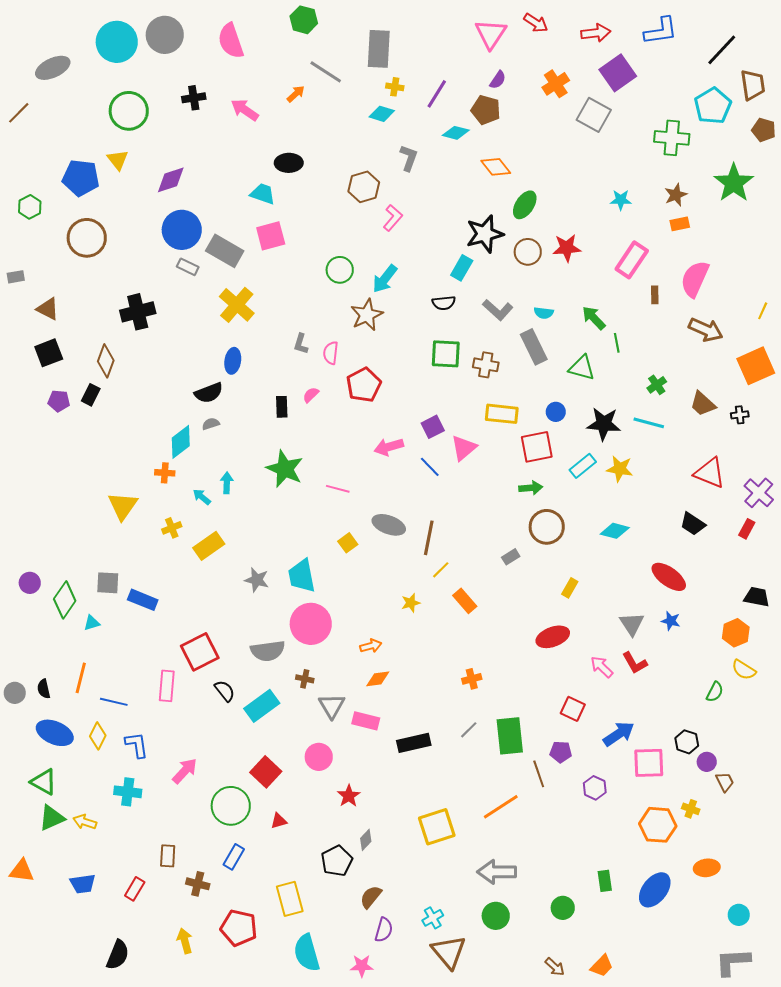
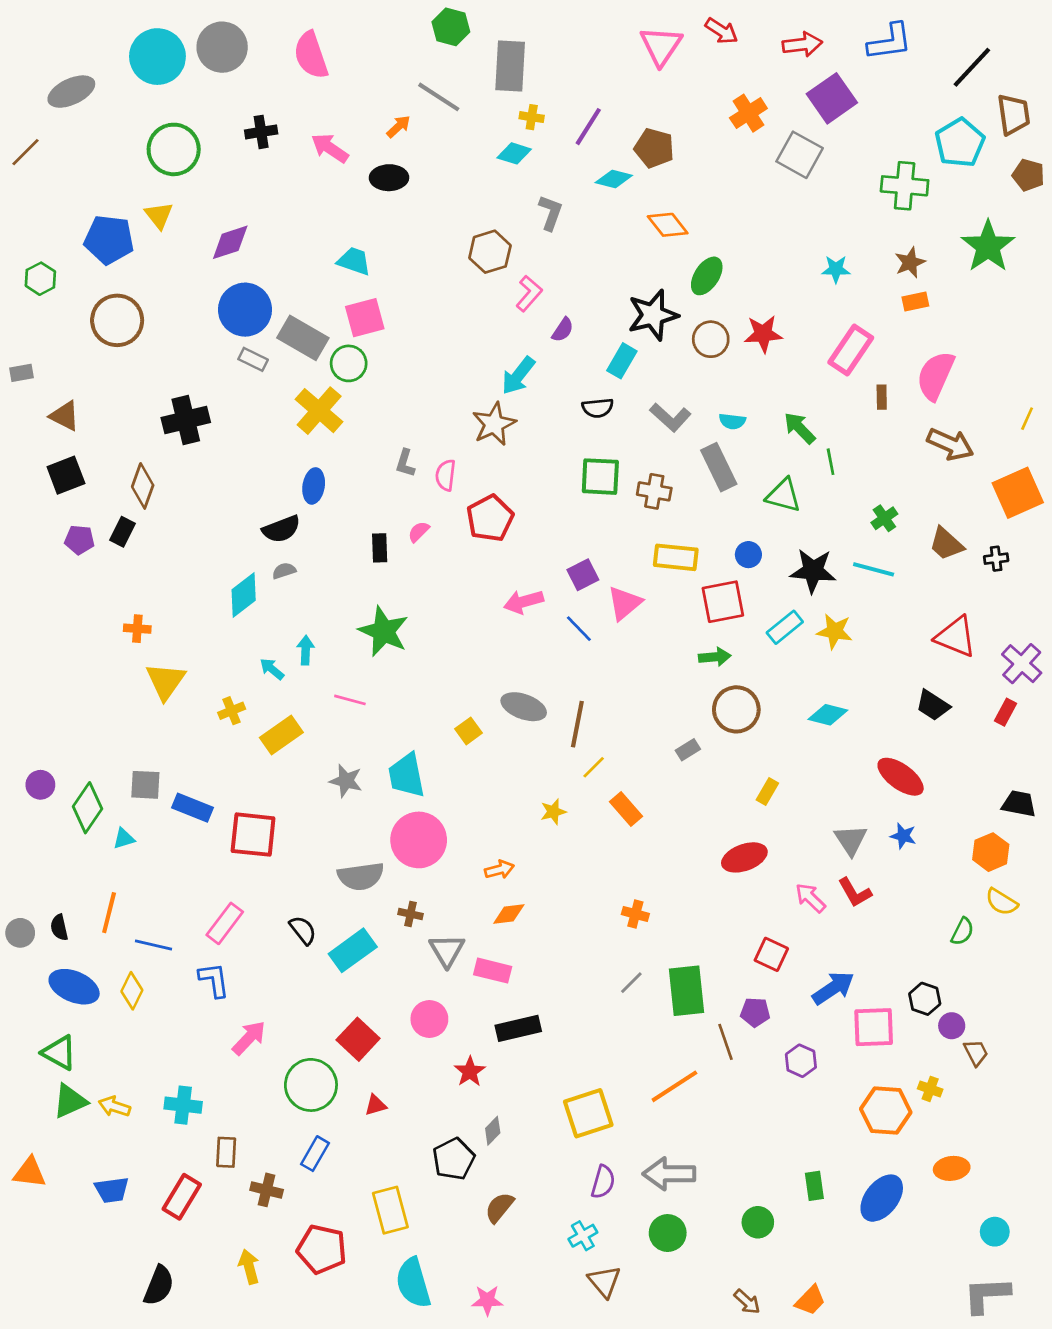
green hexagon: (304, 20) -> (451, 27), moved
purple semicircle: (498, 80) -> (563, 330), moved
black ellipse: (289, 163) -> (389, 178), moved
green circle: (340, 270) -> (349, 363), moved
orange cross: (165, 473) -> (137, 629), moved
pink line: (338, 489) -> (350, 700), moved
red square: (200, 652) -> (253, 835), moved, turned 33
orange cross: (472, 679) -> (635, 914), turned 30
pink rectangle: (167, 686) -> (225, 923), turned 32
black rectangle: (414, 743) -> (518, 1028), moved
blue L-shape: (137, 745) -> (214, 980), moved
cyan cross: (128, 792) -> (183, 1105), moved
red rectangle: (135, 889) -> (182, 1197), size x1.4
purple semicircle: (384, 930) -> (603, 1182), moved
brown triangle: (449, 952) -> (604, 1281), size x0.7

